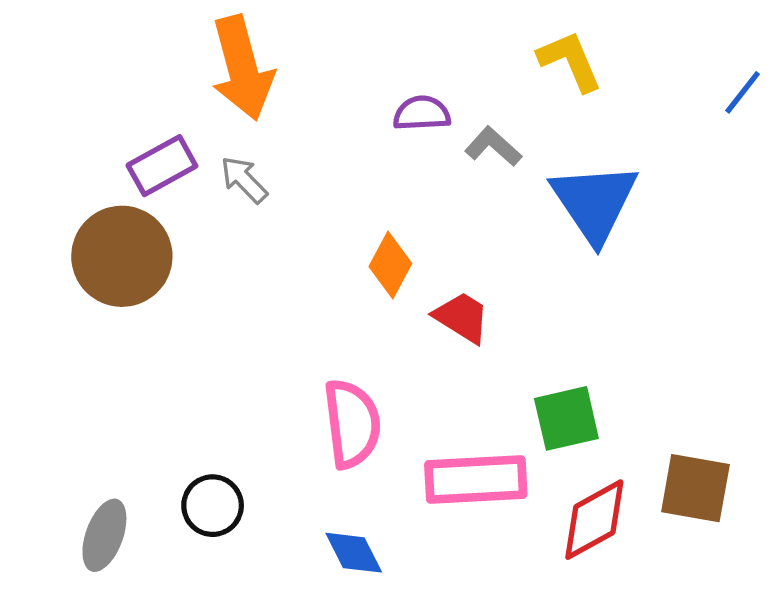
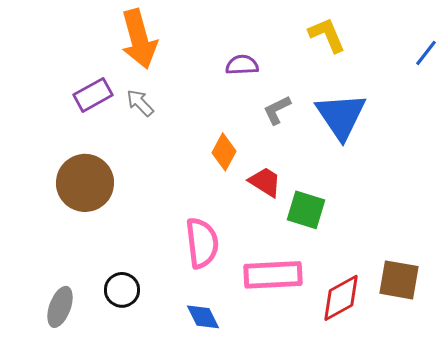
gray L-shape: (493, 146) -> (277, 110), moved, turned -68
brown circle: (122, 256) -> (85, 183), moved
green square: (566, 418) -> (306, 210), moved, turned 30

